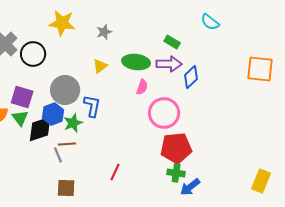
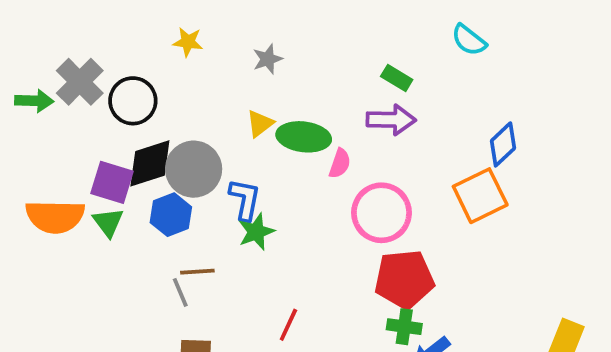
yellow star: (62, 23) -> (188, 42), size x0.6
green ellipse: (136, 62) -> (304, 137), moved
orange square: (260, 69) -> (480, 196), moved, turned -32
blue diamond: (191, 77) -> (503, 144), moved
green star: (73, 123) -> (256, 232), moved
black diamond: (40, 129) -> (150, 163), moved

